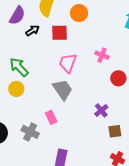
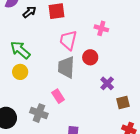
red circle: (118, 78) -> (90, 57), moved
gray trapezoid: (63, 90) -> (66, 67), turned -135

